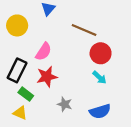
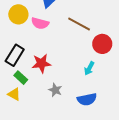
pink semicircle: (44, 52) -> (40, 23), moved, turned 66
red circle: (101, 53) -> (102, 44), moved
cyan arrow: (100, 77) -> (89, 68), turned 72

